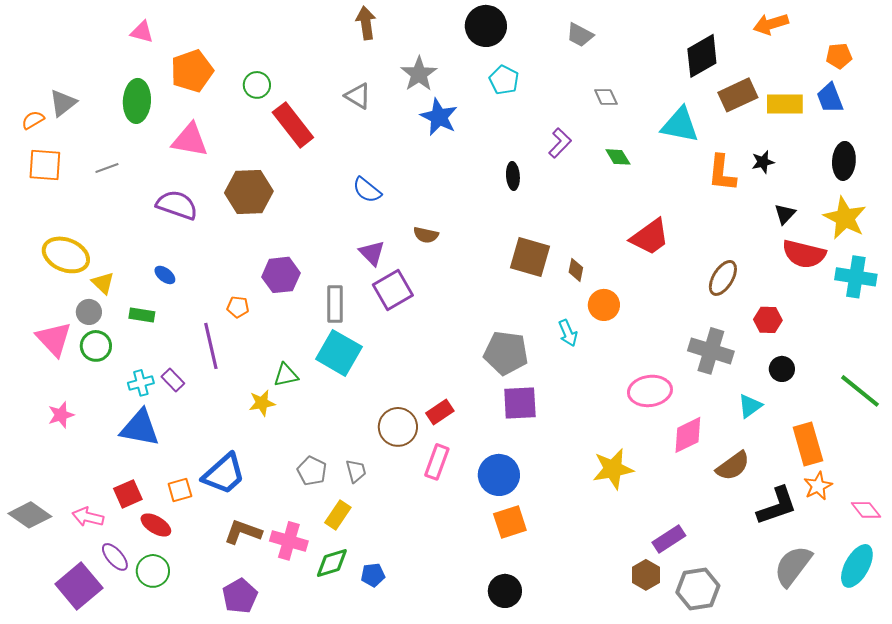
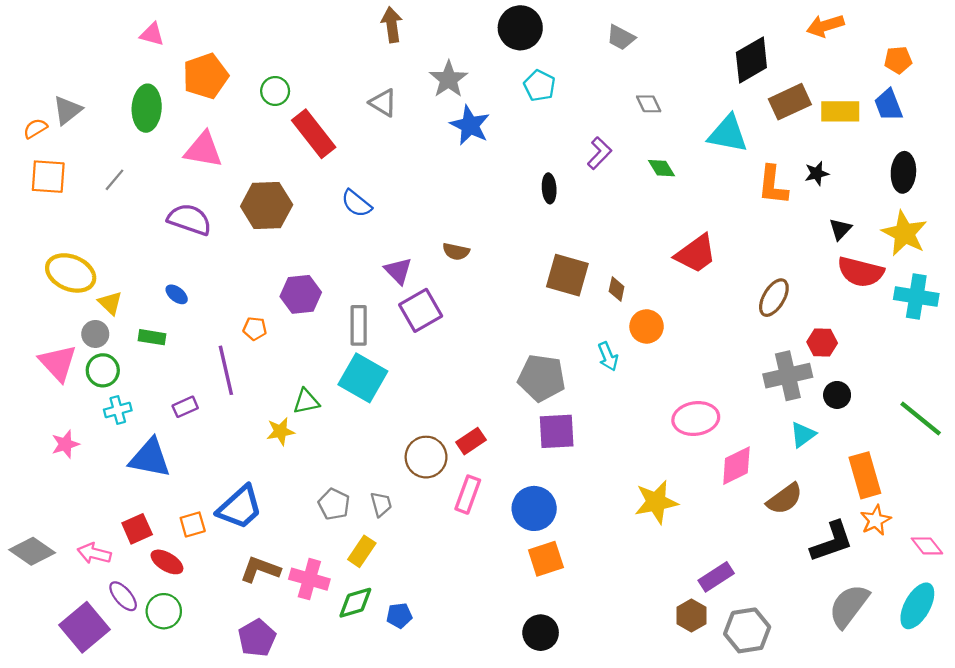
gray line: (107, 168) -> (115, 180), turned -30
blue semicircle: (367, 190) -> (356, 203), moved
gray cross: (711, 351) -> (788, 376), moved, turned -30
purple rectangle: (173, 380) -> (185, 407), turned -70
cyan cross: (141, 383) -> (118, 410), moved

